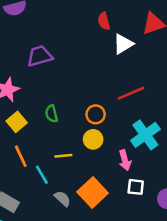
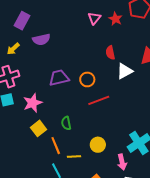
red line: (131, 93) -> (99, 100), moved
orange circle: (96, 114) -> (87, 79), moved
orange line: (21, 156) -> (56, 146), moved

